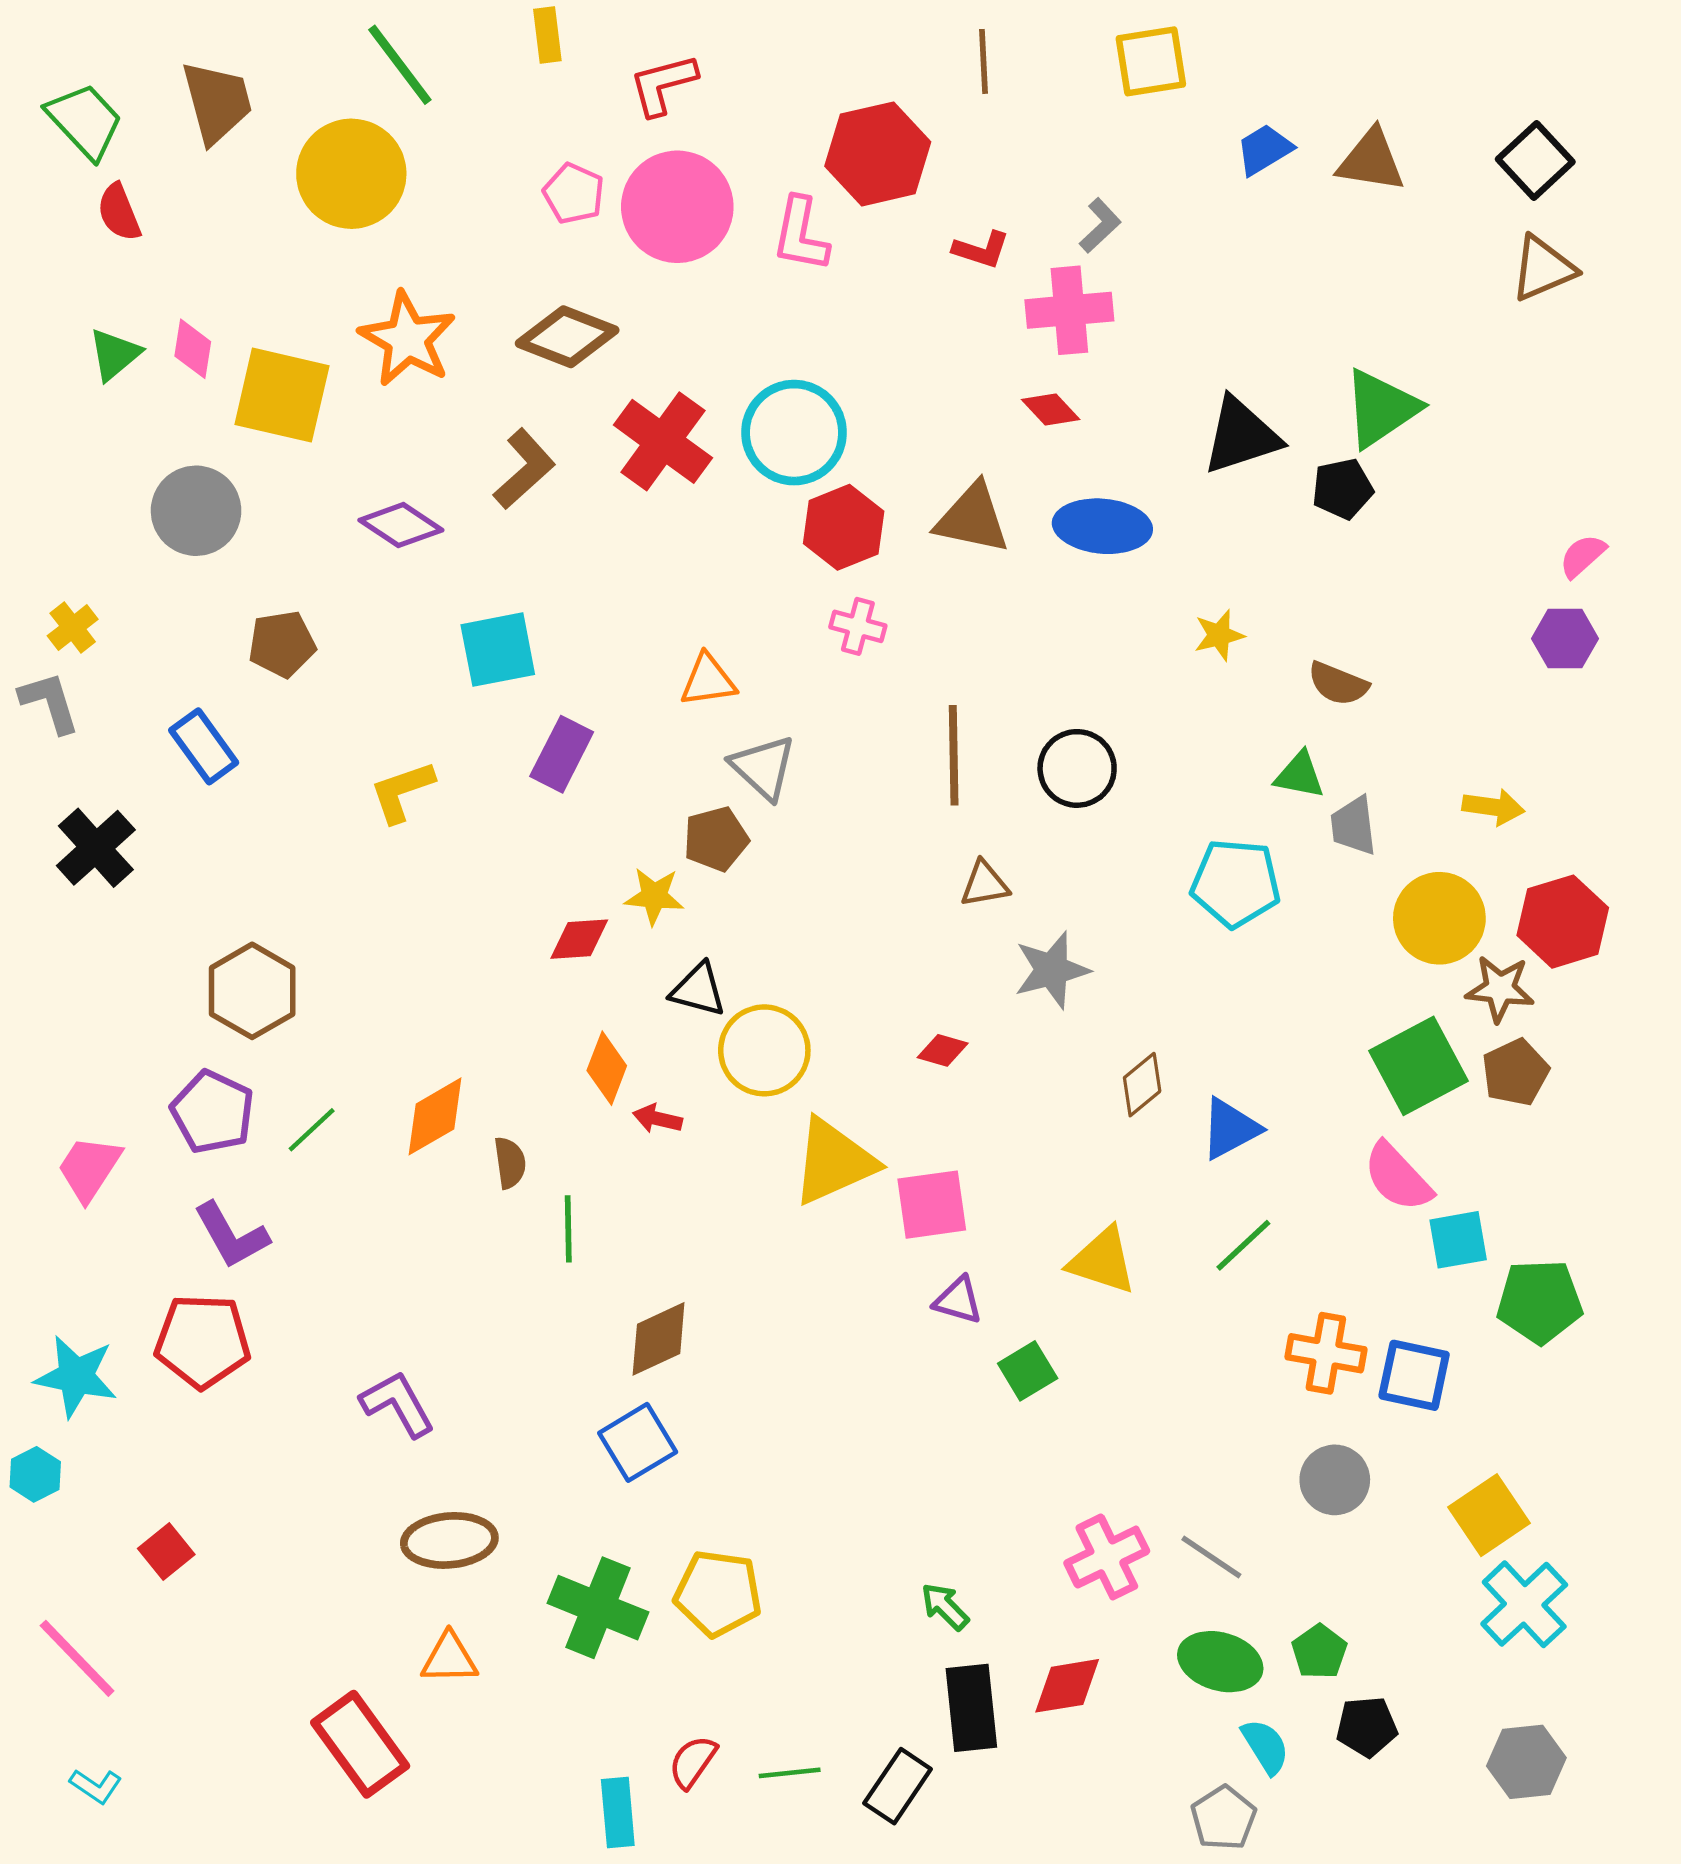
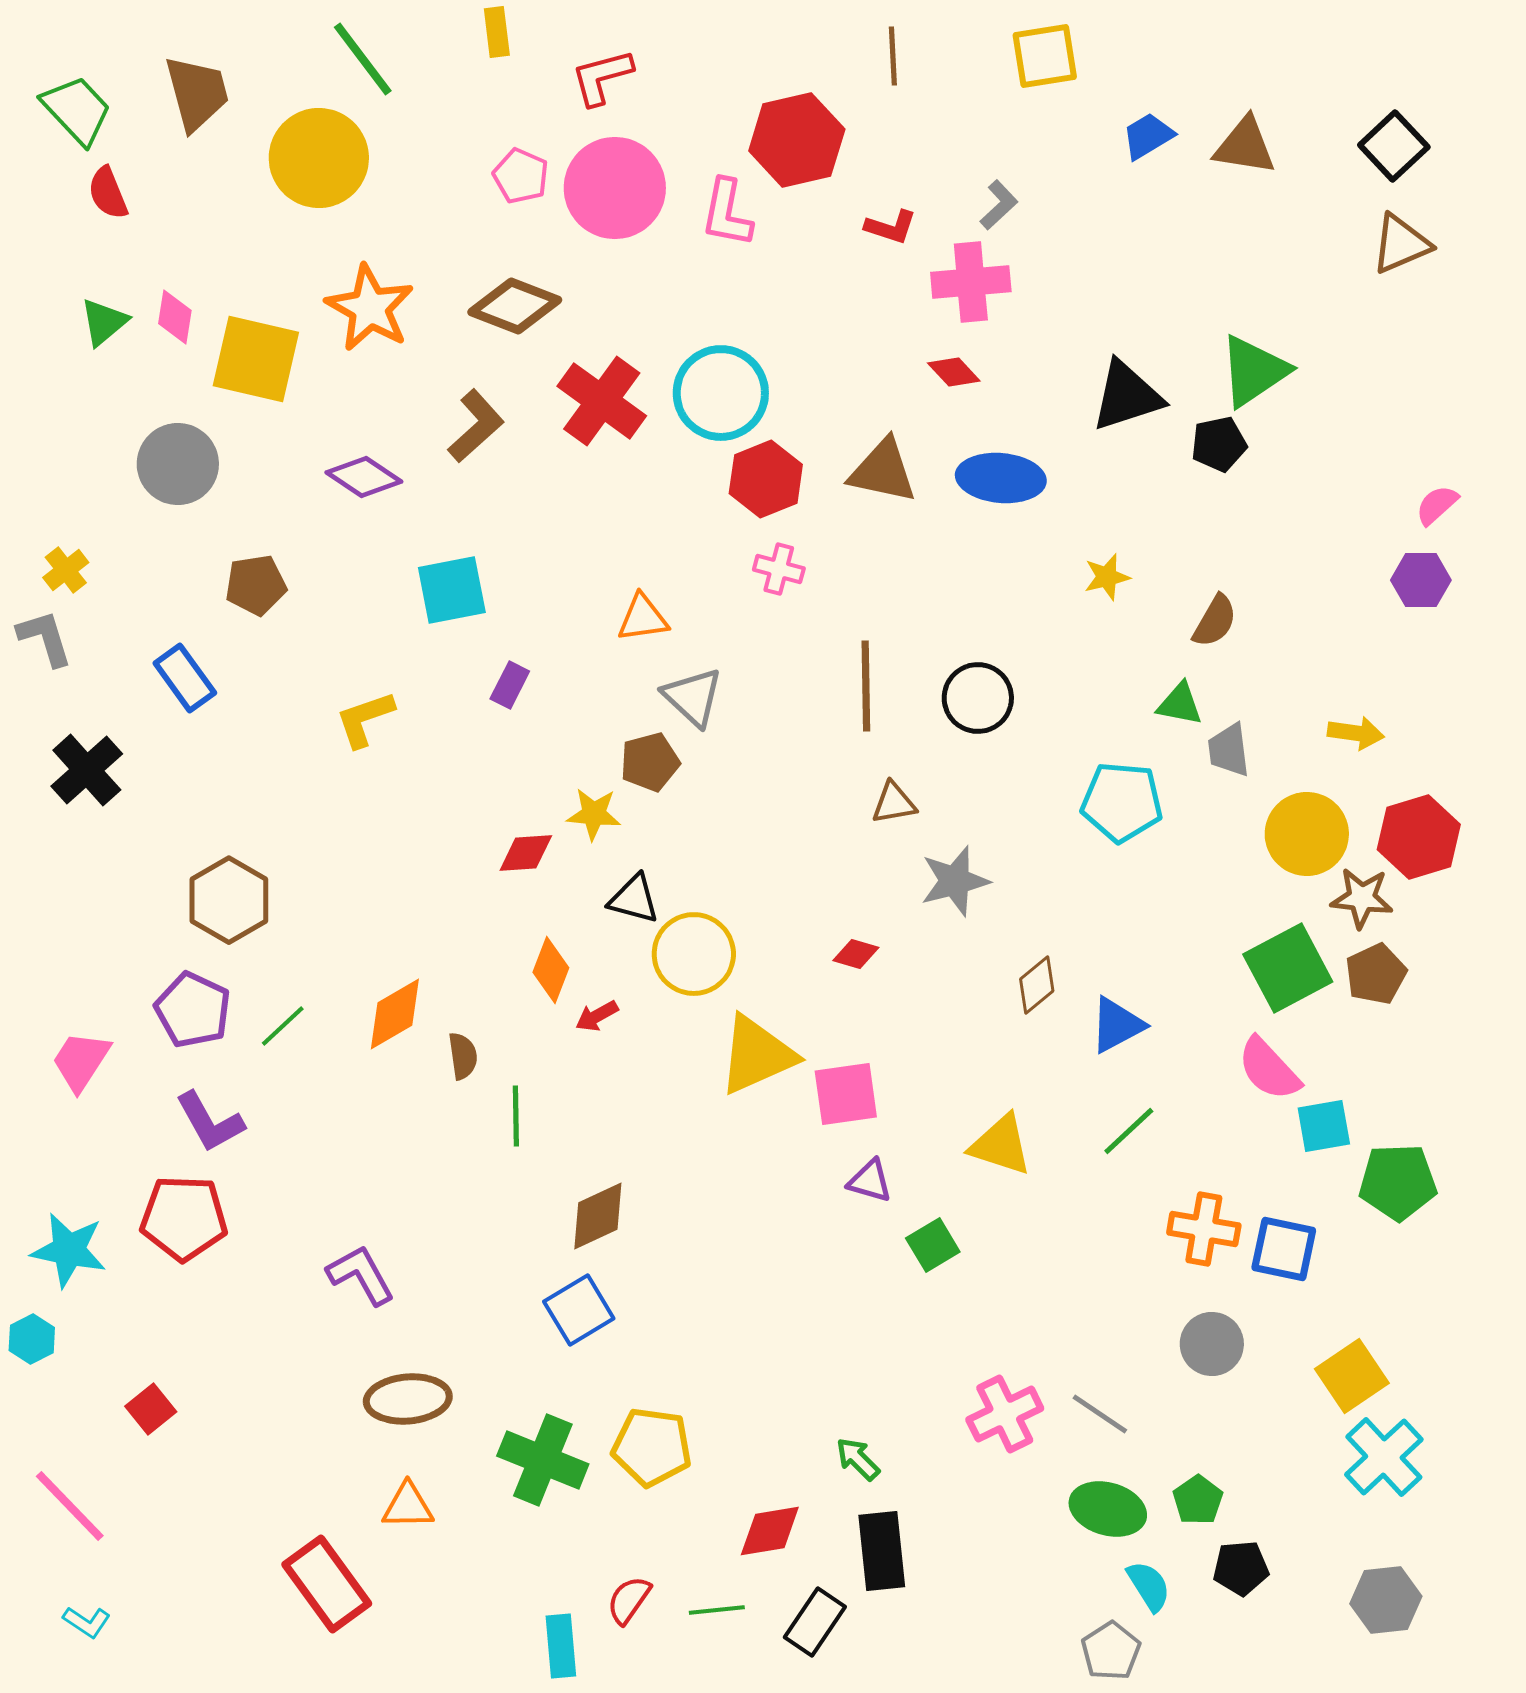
brown semicircle: (1338, 684) -> (1215, 621), turned -82
purple rectangle: (562, 754) -> (510, 685), size x0.7
red arrow: (657, 1119) -> (597, 1016), turned -42
red diamond: (1067, 1686) -> (770, 1531), moved

